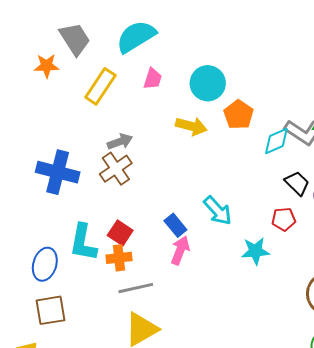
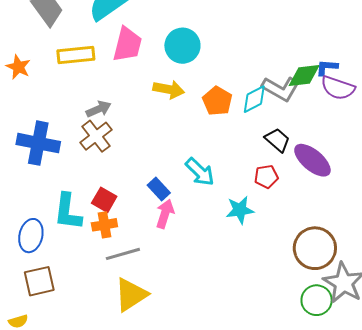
orange star: (47, 66) -> (18, 67), moved, turned 30
pink trapezoid: (153, 79) -> (127, 44), size x1.6
yellow rectangle: (100, 86) -> (76, 55), turned 54
orange pentagon: (239, 115) -> (217, 101), moved

